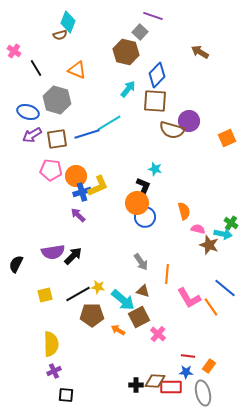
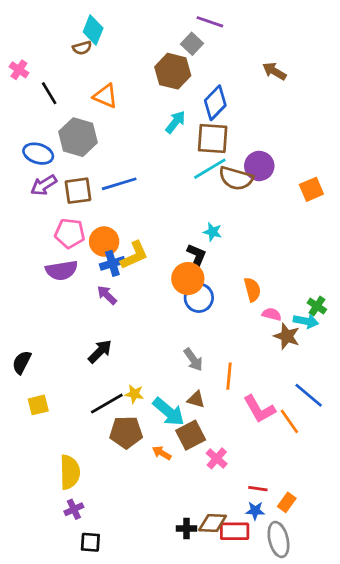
cyan line: (109, 123) -> (210, 169), moved
purple semicircle: (53, 252) -> (62, 270), moved
yellow square: (45, 295) -> (38, 405), moved

